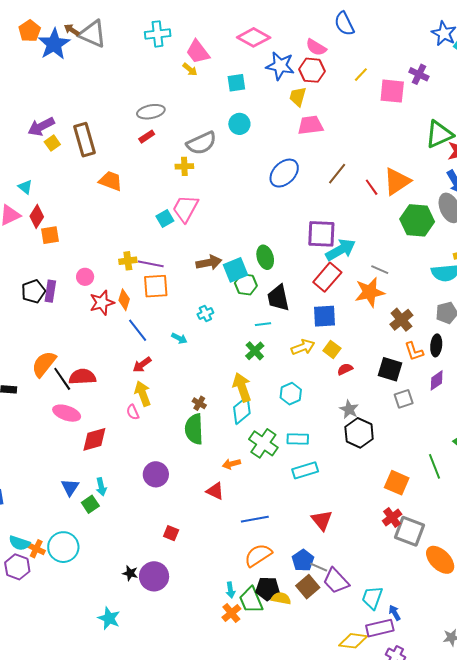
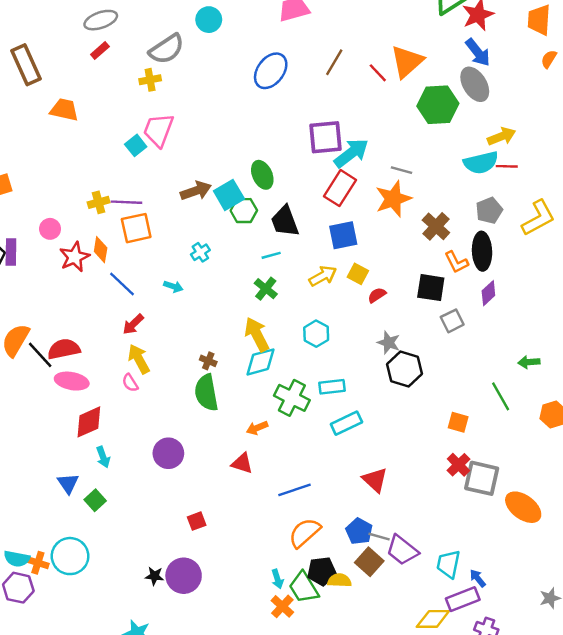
black ellipse: (436, 345) -> (482, 251), size x1.4
cyan diamond: (242, 410) -> (261, 362), turned 32
pink ellipse: (67, 413) -> (72, 381), moved
orange square: (397, 483) -> (458, 422), size x0.7
cyan arrow: (101, 487) -> (103, 457), moved
red square: (171, 533) -> (197, 521), turned -35

